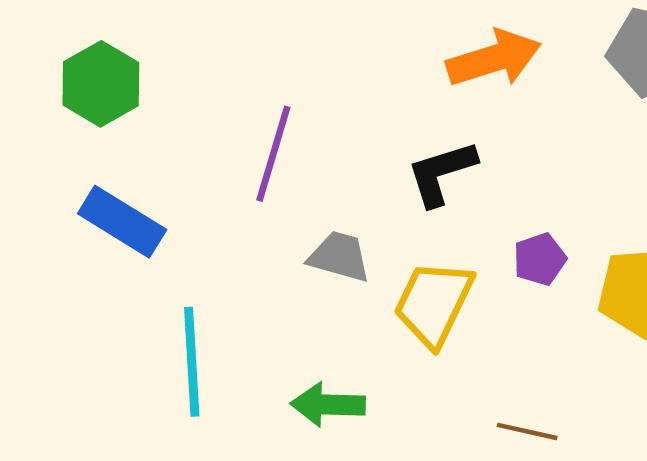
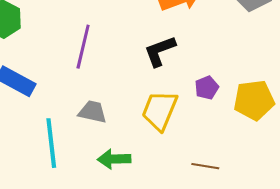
gray trapezoid: (339, 257) -> (92, 112), moved

